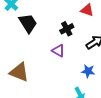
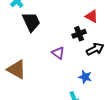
black cross: (67, 29) -> (79, 34), moved

